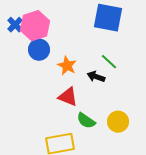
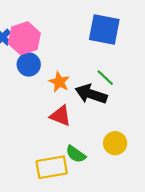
black arrow: (96, 77) -> (91, 94), size x1.6
green semicircle: (86, 121) -> (76, 154), moved

